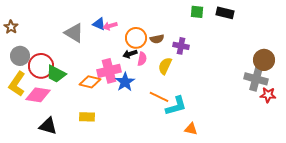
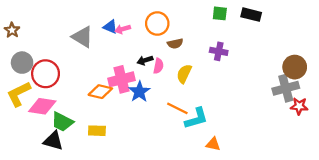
orange circle: (136, 38) -> (157, 23), moved
purple cross: (181, 46) -> (219, 51), moved
green trapezoid: (56, 74) -> (62, 122), moved
gray cross: (256, 79) -> (286, 88), turned -30
yellow L-shape: (17, 84) -> (19, 94), turned 30

